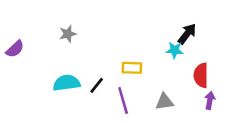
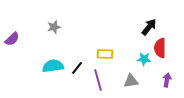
cyan star: (175, 50) -> (144, 59), moved
red semicircle: (201, 75) -> (160, 48), moved

